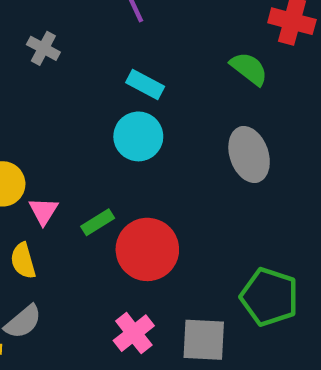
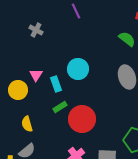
cyan rectangle: (145, 84) -> (56, 84), moved, turned 42
pink triangle: (43, 211) -> (36, 75), moved

